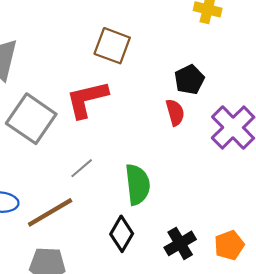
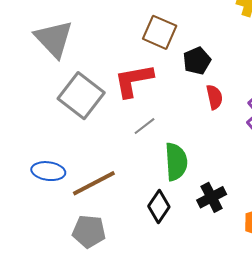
black pentagon: (189, 80) -> (197, 61), moved
gray line: (82, 168) -> (145, 126), moved
black cross: (180, 243) -> (212, 197), moved

